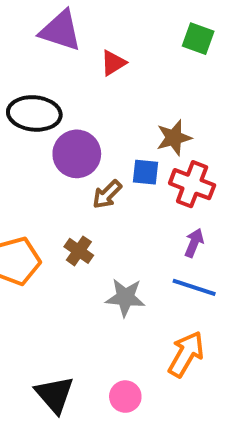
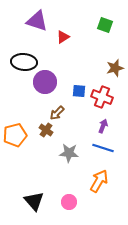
brown star: (174, 138) -> (115, 68), moved
brown arrow: (107, 194) -> (57, 113), moved

